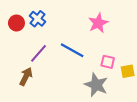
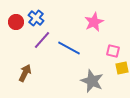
purple line: (38, 53) -> (42, 40), moved
pink square: (108, 62) -> (113, 51), moved

